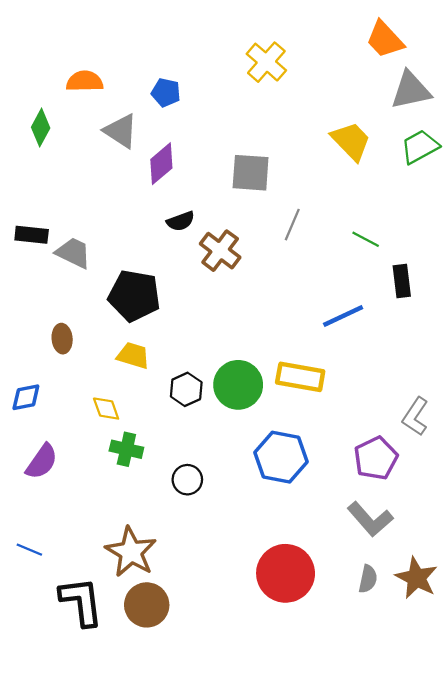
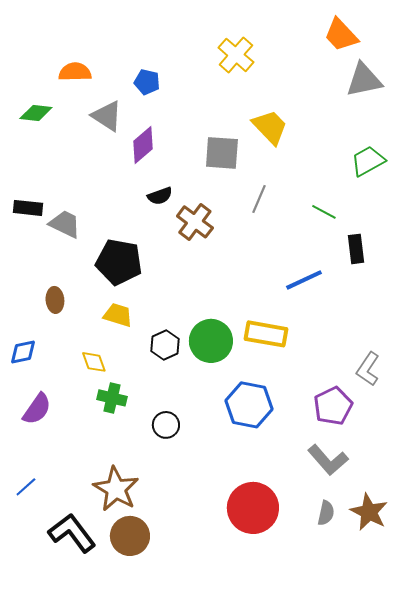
green diamond: (41, 128) -> (36, 113), turned 68
yellow trapezoid: (351, 141) -> (270, 127), moved
green trapezoid: (420, 147) -> (368, 161), moved
blue line: (29, 550) -> (26, 487), turned -65
black L-shape: (81, 602) -> (72, 533), turned -30

